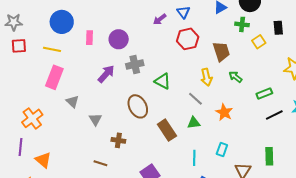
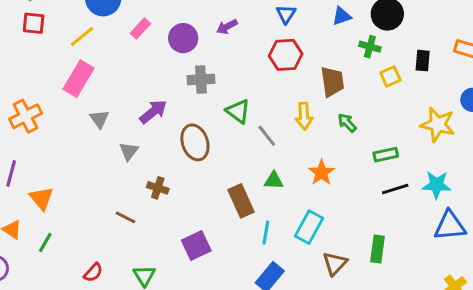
purple arrow: (160, 19) -> (227, 27), moved
pink rectangle: (89, 38) -> (140, 28), turned 32
yellow line: (52, 49) -> (82, 37), turned -60
purple arrow: (106, 74) -> (153, 112), moved
gray line: (195, 99) -> (267, 136), moved
orange cross: (32, 118) -> (26, 116), moved
brown rectangle: (167, 130) -> (241, 201), moved
cyan rectangle: (222, 150) -> (309, 227), size x1.5

